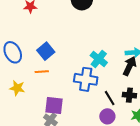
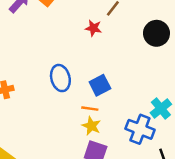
yellow star: (17, 88) -> (91, 126), moved

